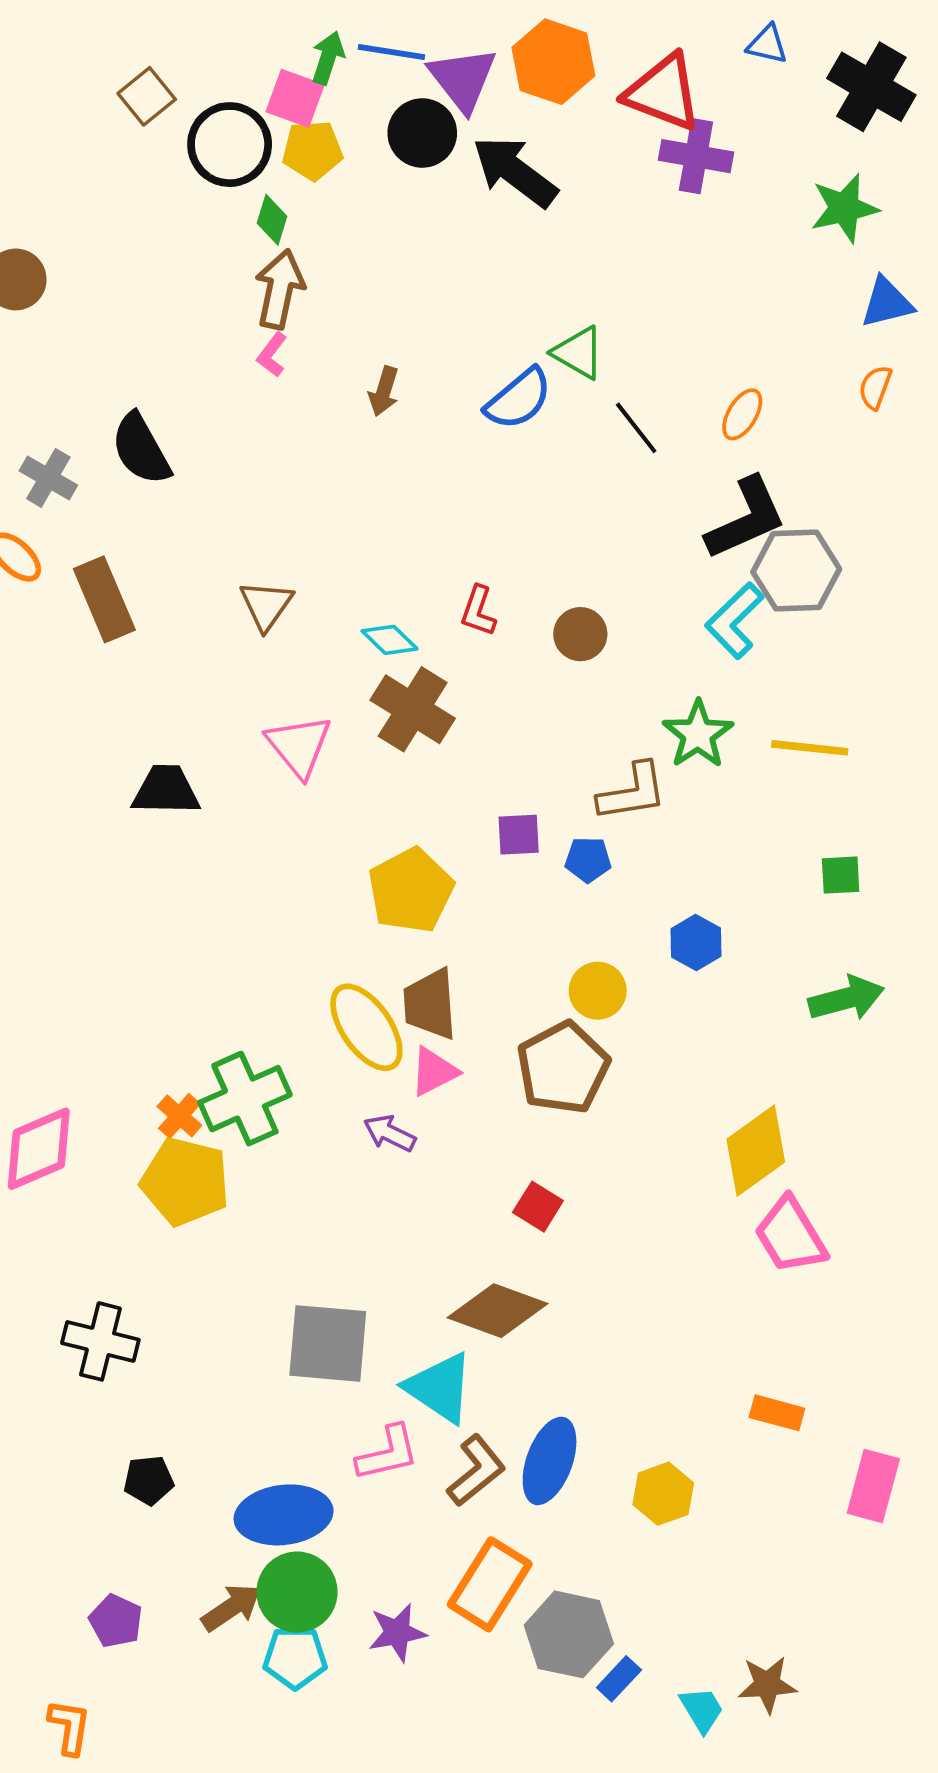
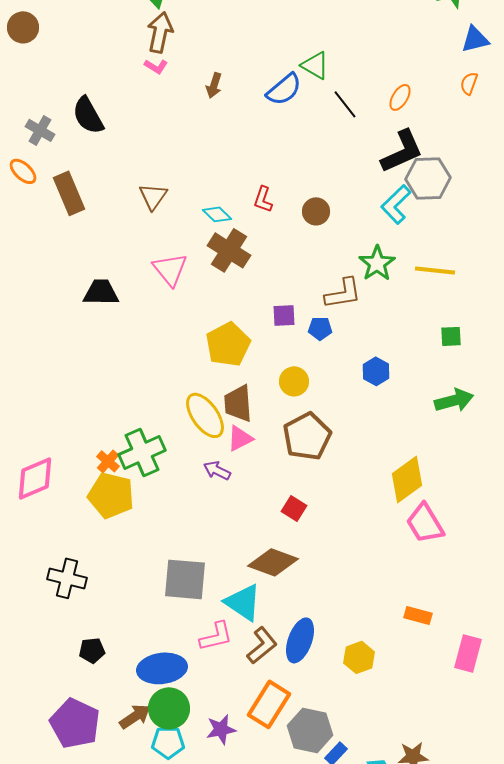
pink L-shape: (272, 355) -> (156, 66), turned -95
yellow circle: (598, 991) -> (294, 381), moved
purple pentagon: (116, 1621) -> (75, 723), size x1.8

